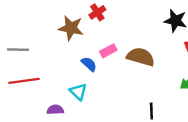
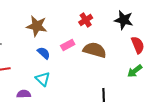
red cross: (97, 12) -> (86, 20), moved
blue semicircle: (89, 64) -> (44, 53), moved

